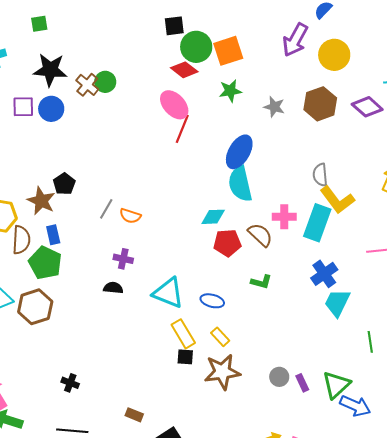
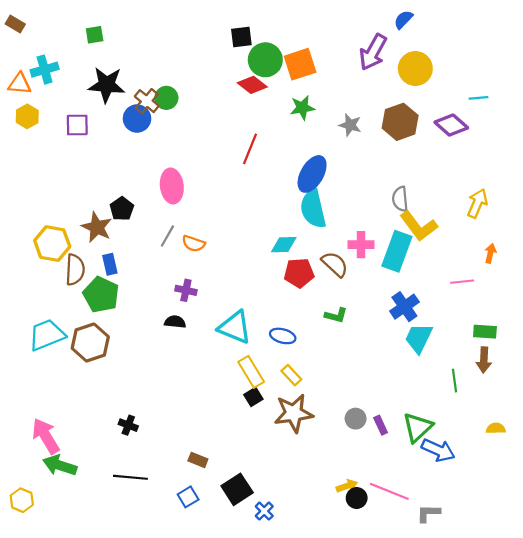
pink ellipse: (174, 105) -> (172, 186), moved, turned 36
blue circle: (51, 109) -> (137, 119), moved
black square: (185, 357) -> (253, 397), turned -36

